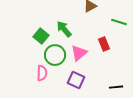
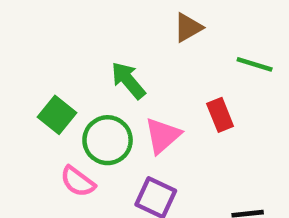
green square: (41, 36) -> (57, 115), moved
pink semicircle: (42, 73) -> (78, 182), turned 126

